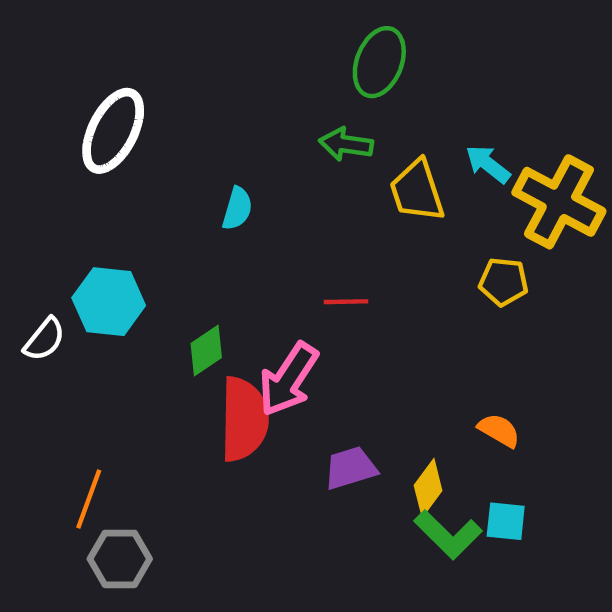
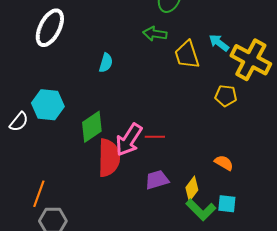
red line: (346, 302) -> (155, 137), moved
green diamond: (206, 350) -> (92, 127), size x1.4

